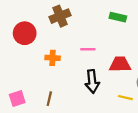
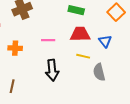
red trapezoid: (120, 64) -> (80, 34), moved
yellow line: (125, 98) -> (83, 56), moved

